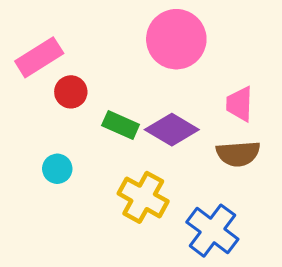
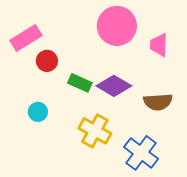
pink trapezoid: (240, 104) -> (159, 45), moved

